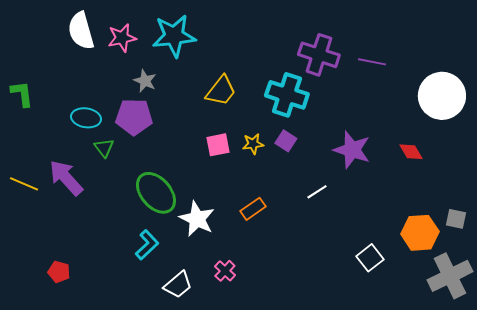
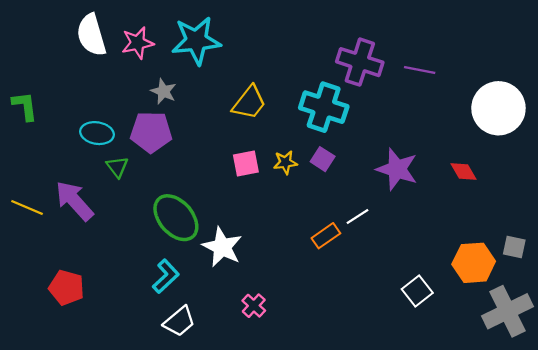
orange rectangle: (253, 209) -> (326, 236), moved
red pentagon: (59, 272) -> (67, 288), moved, size x1.4
white trapezoid: (178, 285) -> (179, 321), moved

